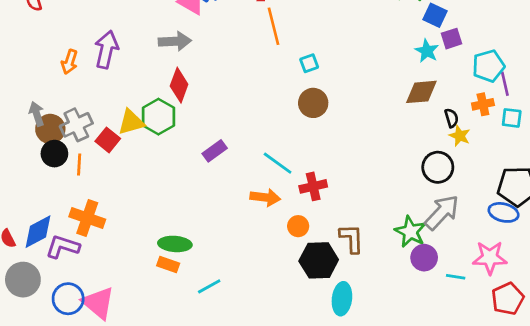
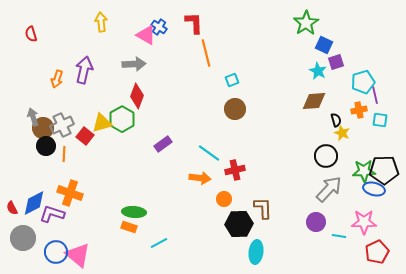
green star: (410, 232) -> (364, 171), moved, turned -30

